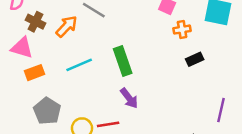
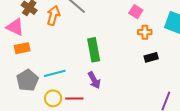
orange arrow: (67, 26) -> (53, 15), turned -36
cyan line: (79, 65) -> (55, 73), moved

